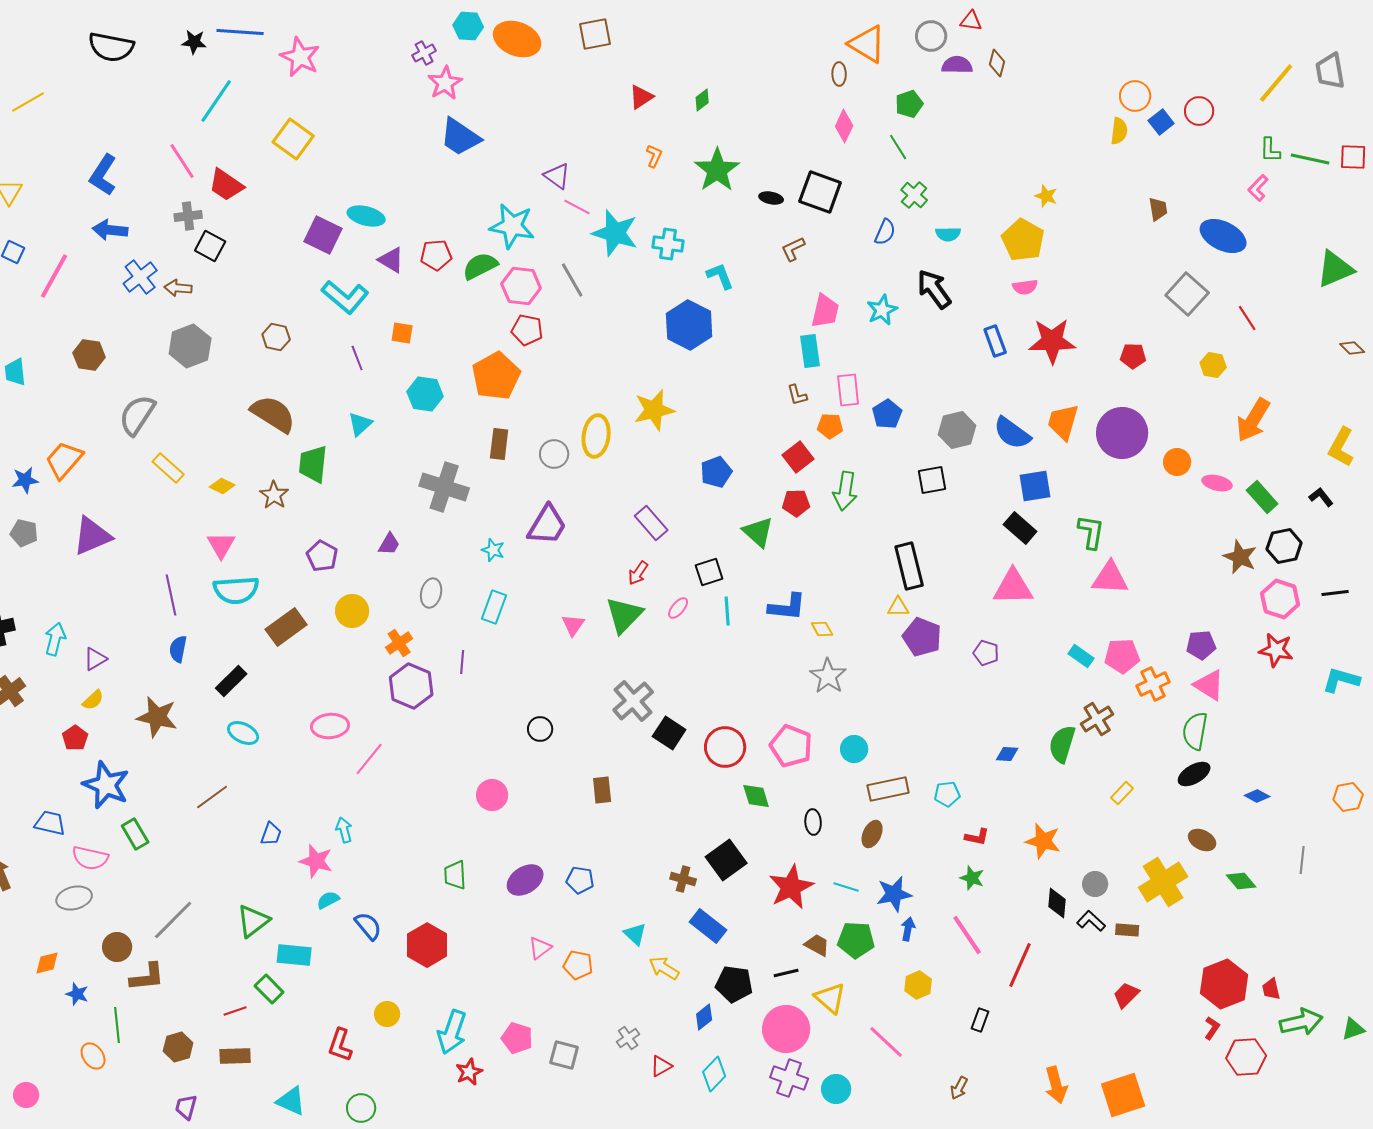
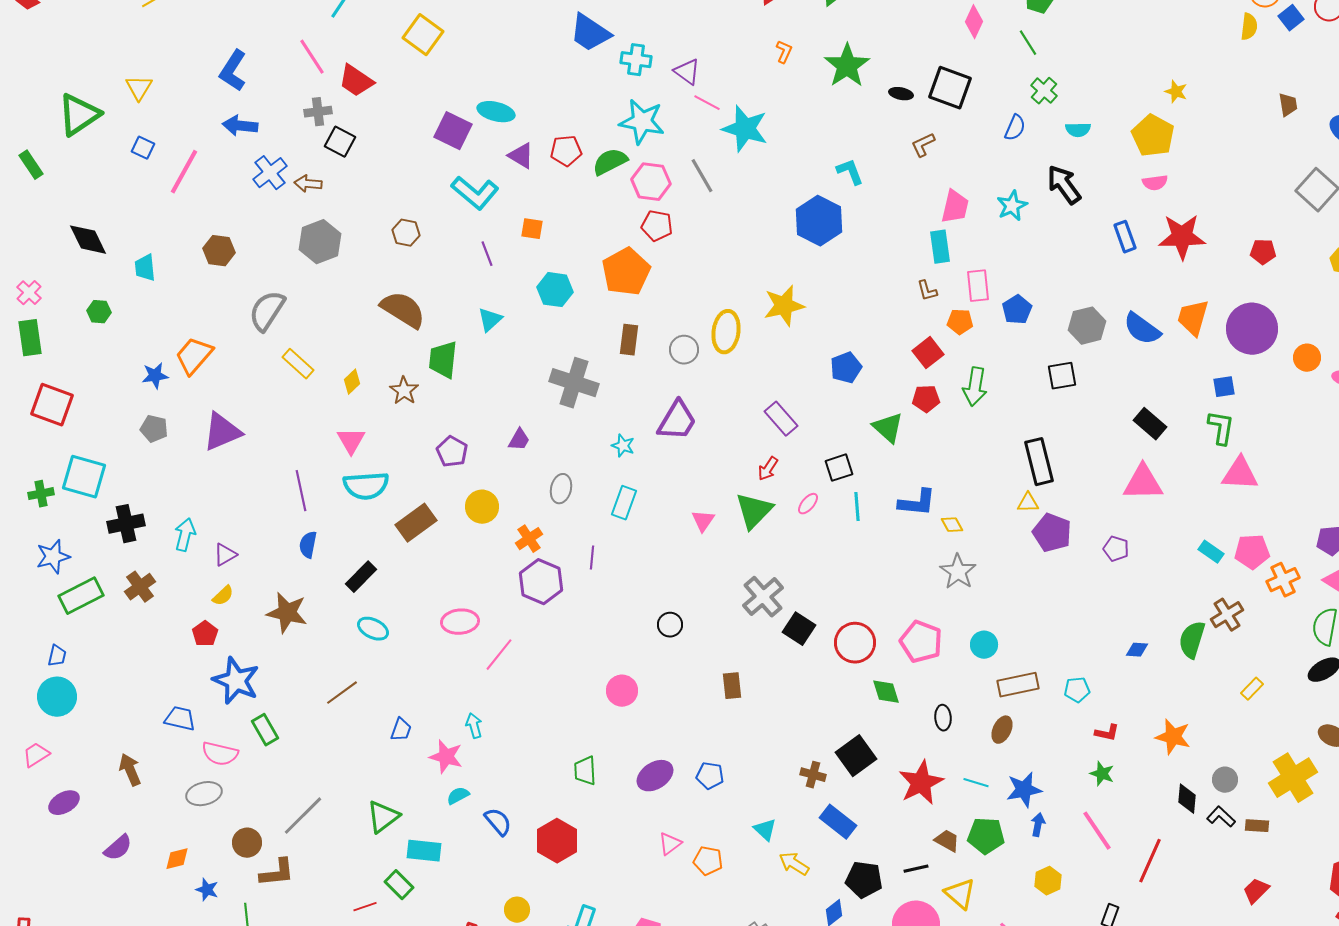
cyan cross: (668, 244) -> (636, 60), moved
yellow diamond: (222, 486) -> (352, 382), turned -70
blue square: (1035, 486) -> (1224, 387), moved, size x0.7

